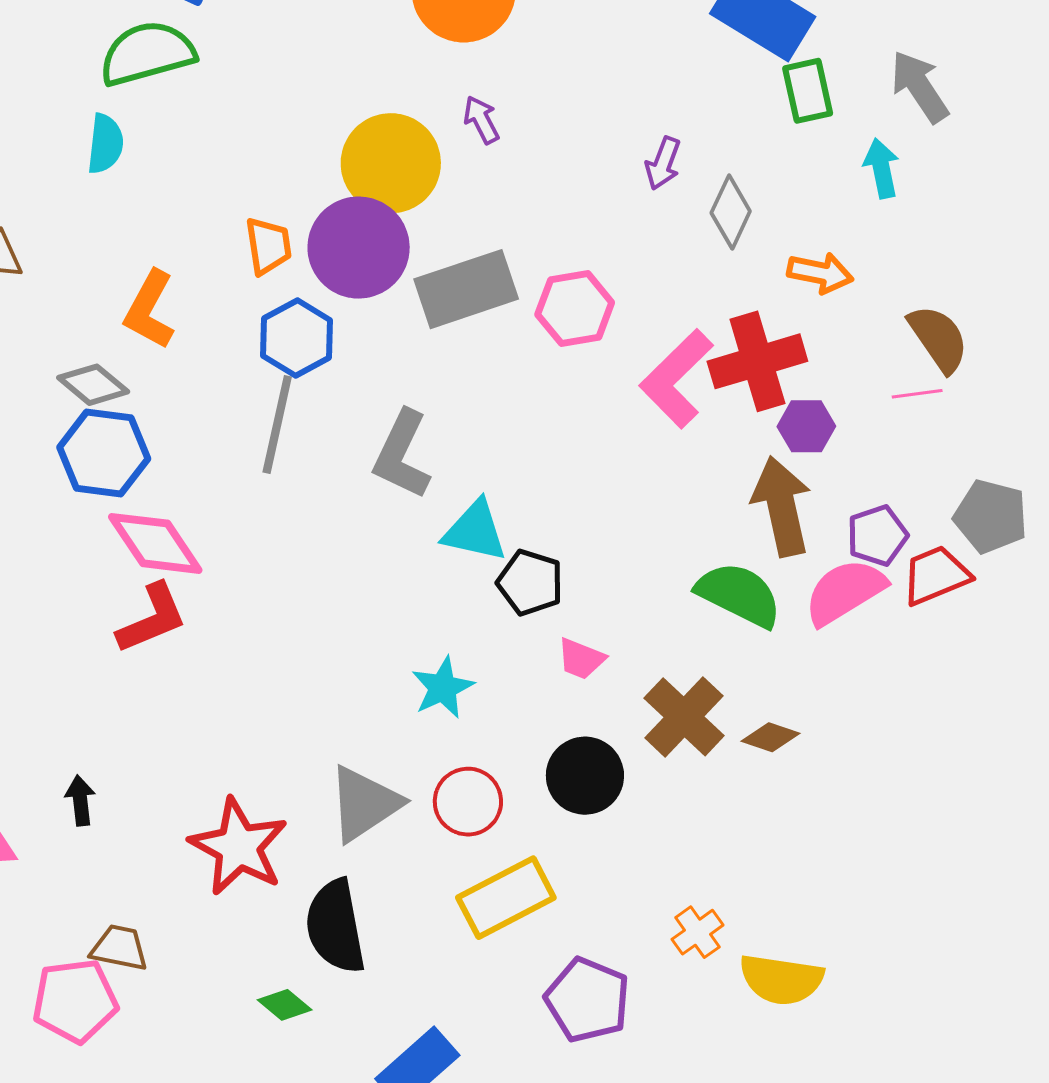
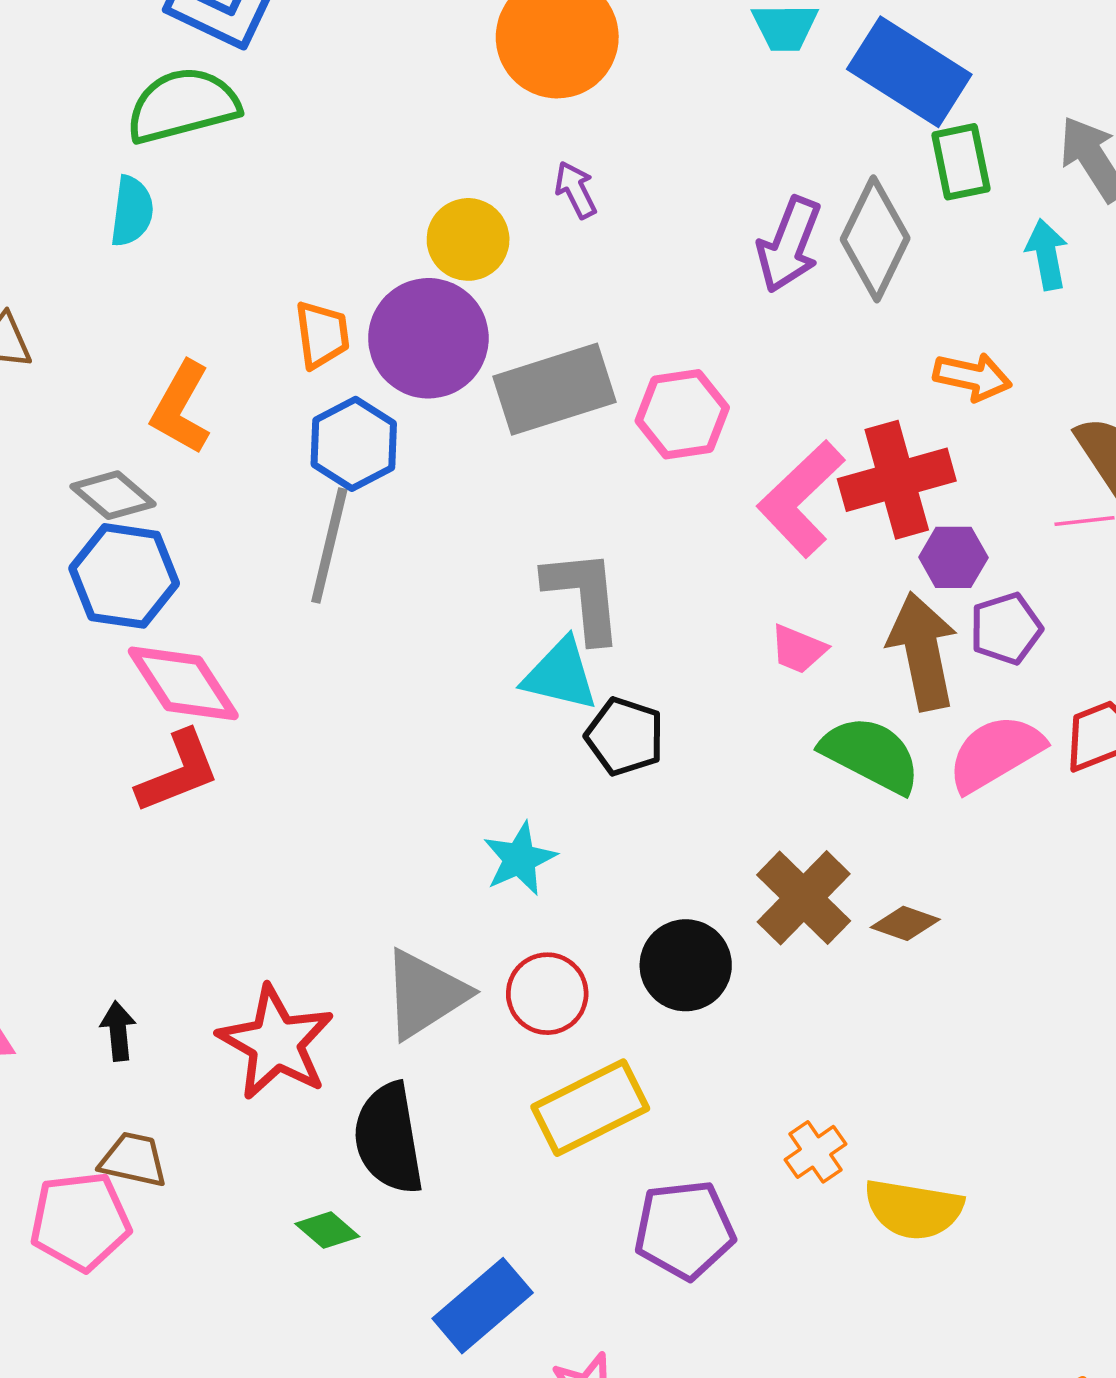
yellow circle: (391, 163) -> (468, 239), size x0.7
purple arrow: (663, 163) -> (789, 245), size x1.5
gray diamond: (731, 212) -> (875, 239), moved, size x1.4
gray L-shape: (402, 455) -> (584, 595), moved, turned 148
purple pentagon: (877, 536) -> (1006, 629), moved
pink trapezoid: (581, 659) -> (798, 649), moved
black arrow: (80, 800) -> (118, 1031), moved
purple pentagon: (587, 1000) -> (685, 1230), turned -30

